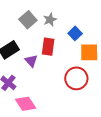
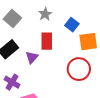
gray square: (28, 20) -> (12, 18), moved
purple triangle: (31, 61) -> (32, 57), turned 32

